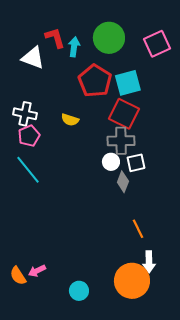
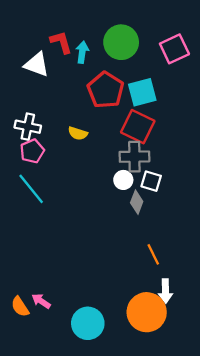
white square: (136, 163) -> (151, 181), turned 30
pink arrow: (37, 271) -> (41, 301), turned 60
cyan circle: (79, 291) -> (88, 323), size x1.5

